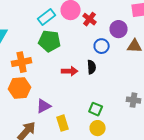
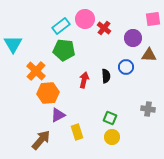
blue circle: (102, 46) -> (126, 67), moved
orange cross: (22, 62) -> (36, 71), turned -36
red arrow: (70, 71) -> (84, 80), turned -77
orange hexagon: (20, 88) -> (48, 93), moved

